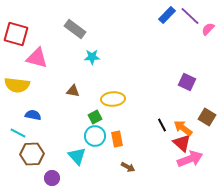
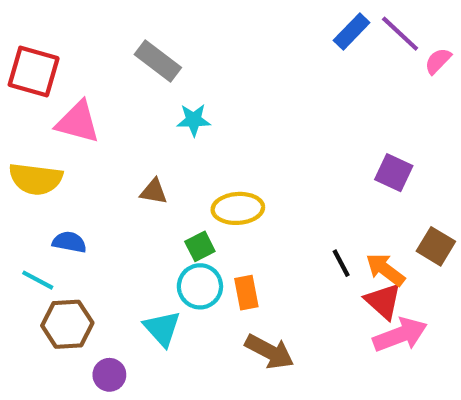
brown arrow: (128, 167) -> (269, 352), size x1.6

